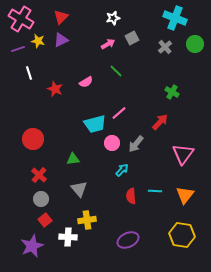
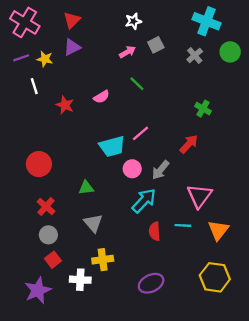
yellow star: (38, 41) -> (45, 59), moved
pink triangle: (183, 154) -> (199, 196), moved
cyan arrow: (122, 170) -> (144, 201), size x1.6

